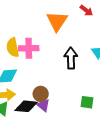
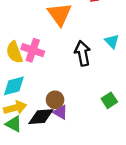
pink cross: (29, 48) -> (33, 50), turned 30
green square: (87, 102) -> (109, 100), turned -32

